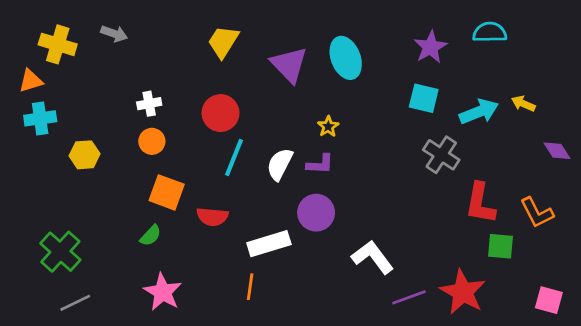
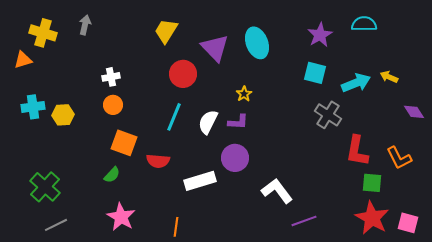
gray arrow: (114, 34) -> (85, 25), turned -96
red circle: (221, 113) -> (183, 74), moved
cyan cross: (40, 118) -> (33, 107), moved
orange line: (250, 287) -> (176, 227), moved
red star: (463, 292) -> (372, 218), moved

